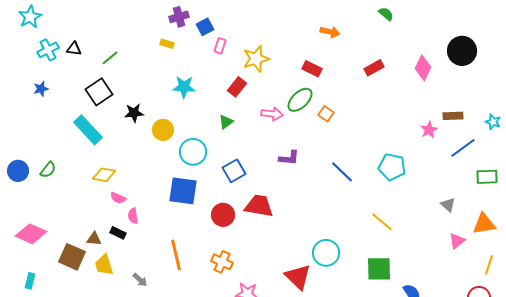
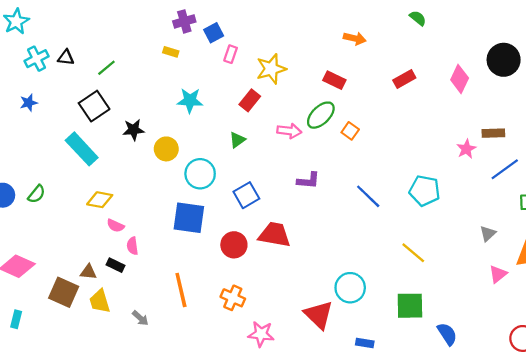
gray triangle: (448, 205) -> (488, 234), turned 35

